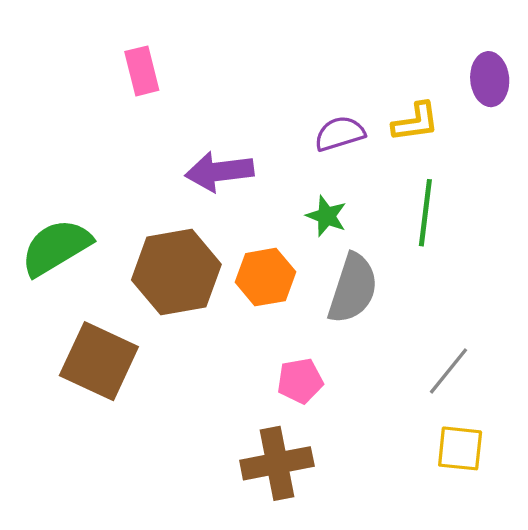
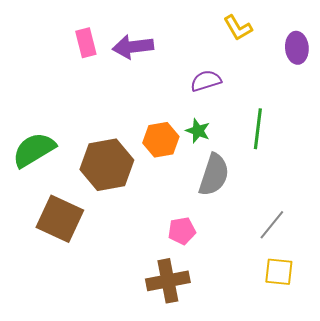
yellow L-shape: (415, 122) -> (238, 28), moved, turned 68
purple arrow: (219, 171) -> (133, 47), moved
orange hexagon: (265, 277) -> (161, 140), moved

